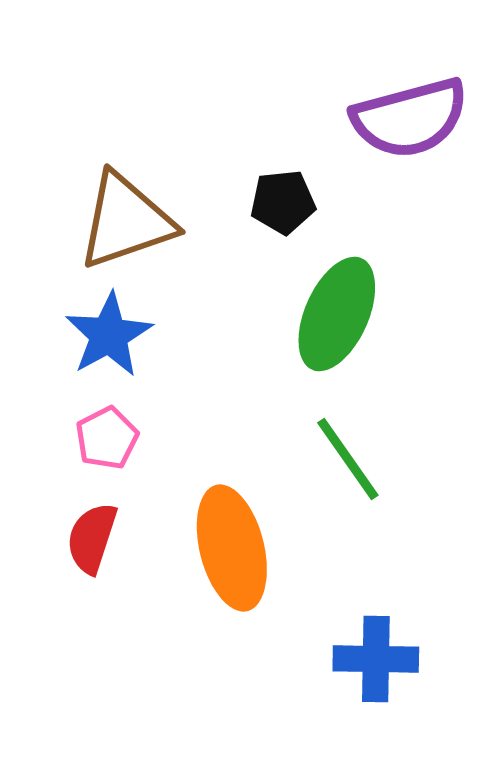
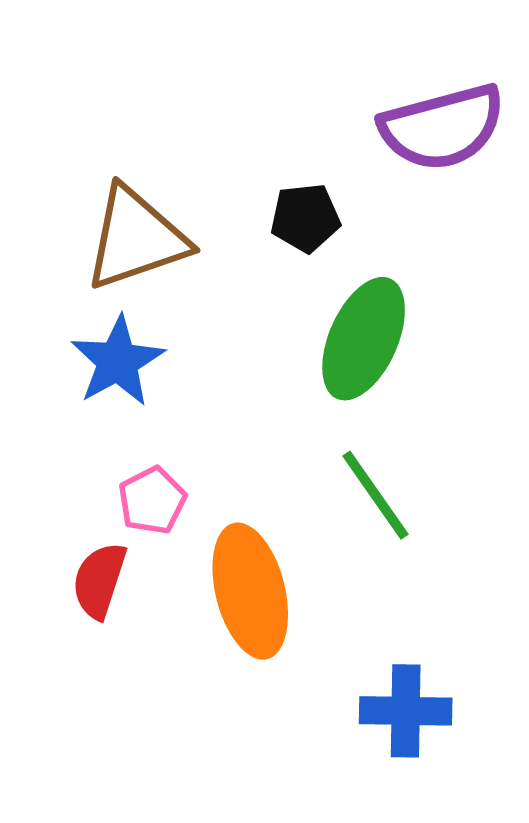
pink pentagon: (107, 438) -> (152, 501), moved

